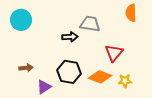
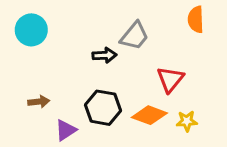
gray trapezoid: (90, 24) -> (134, 36), turned 120

